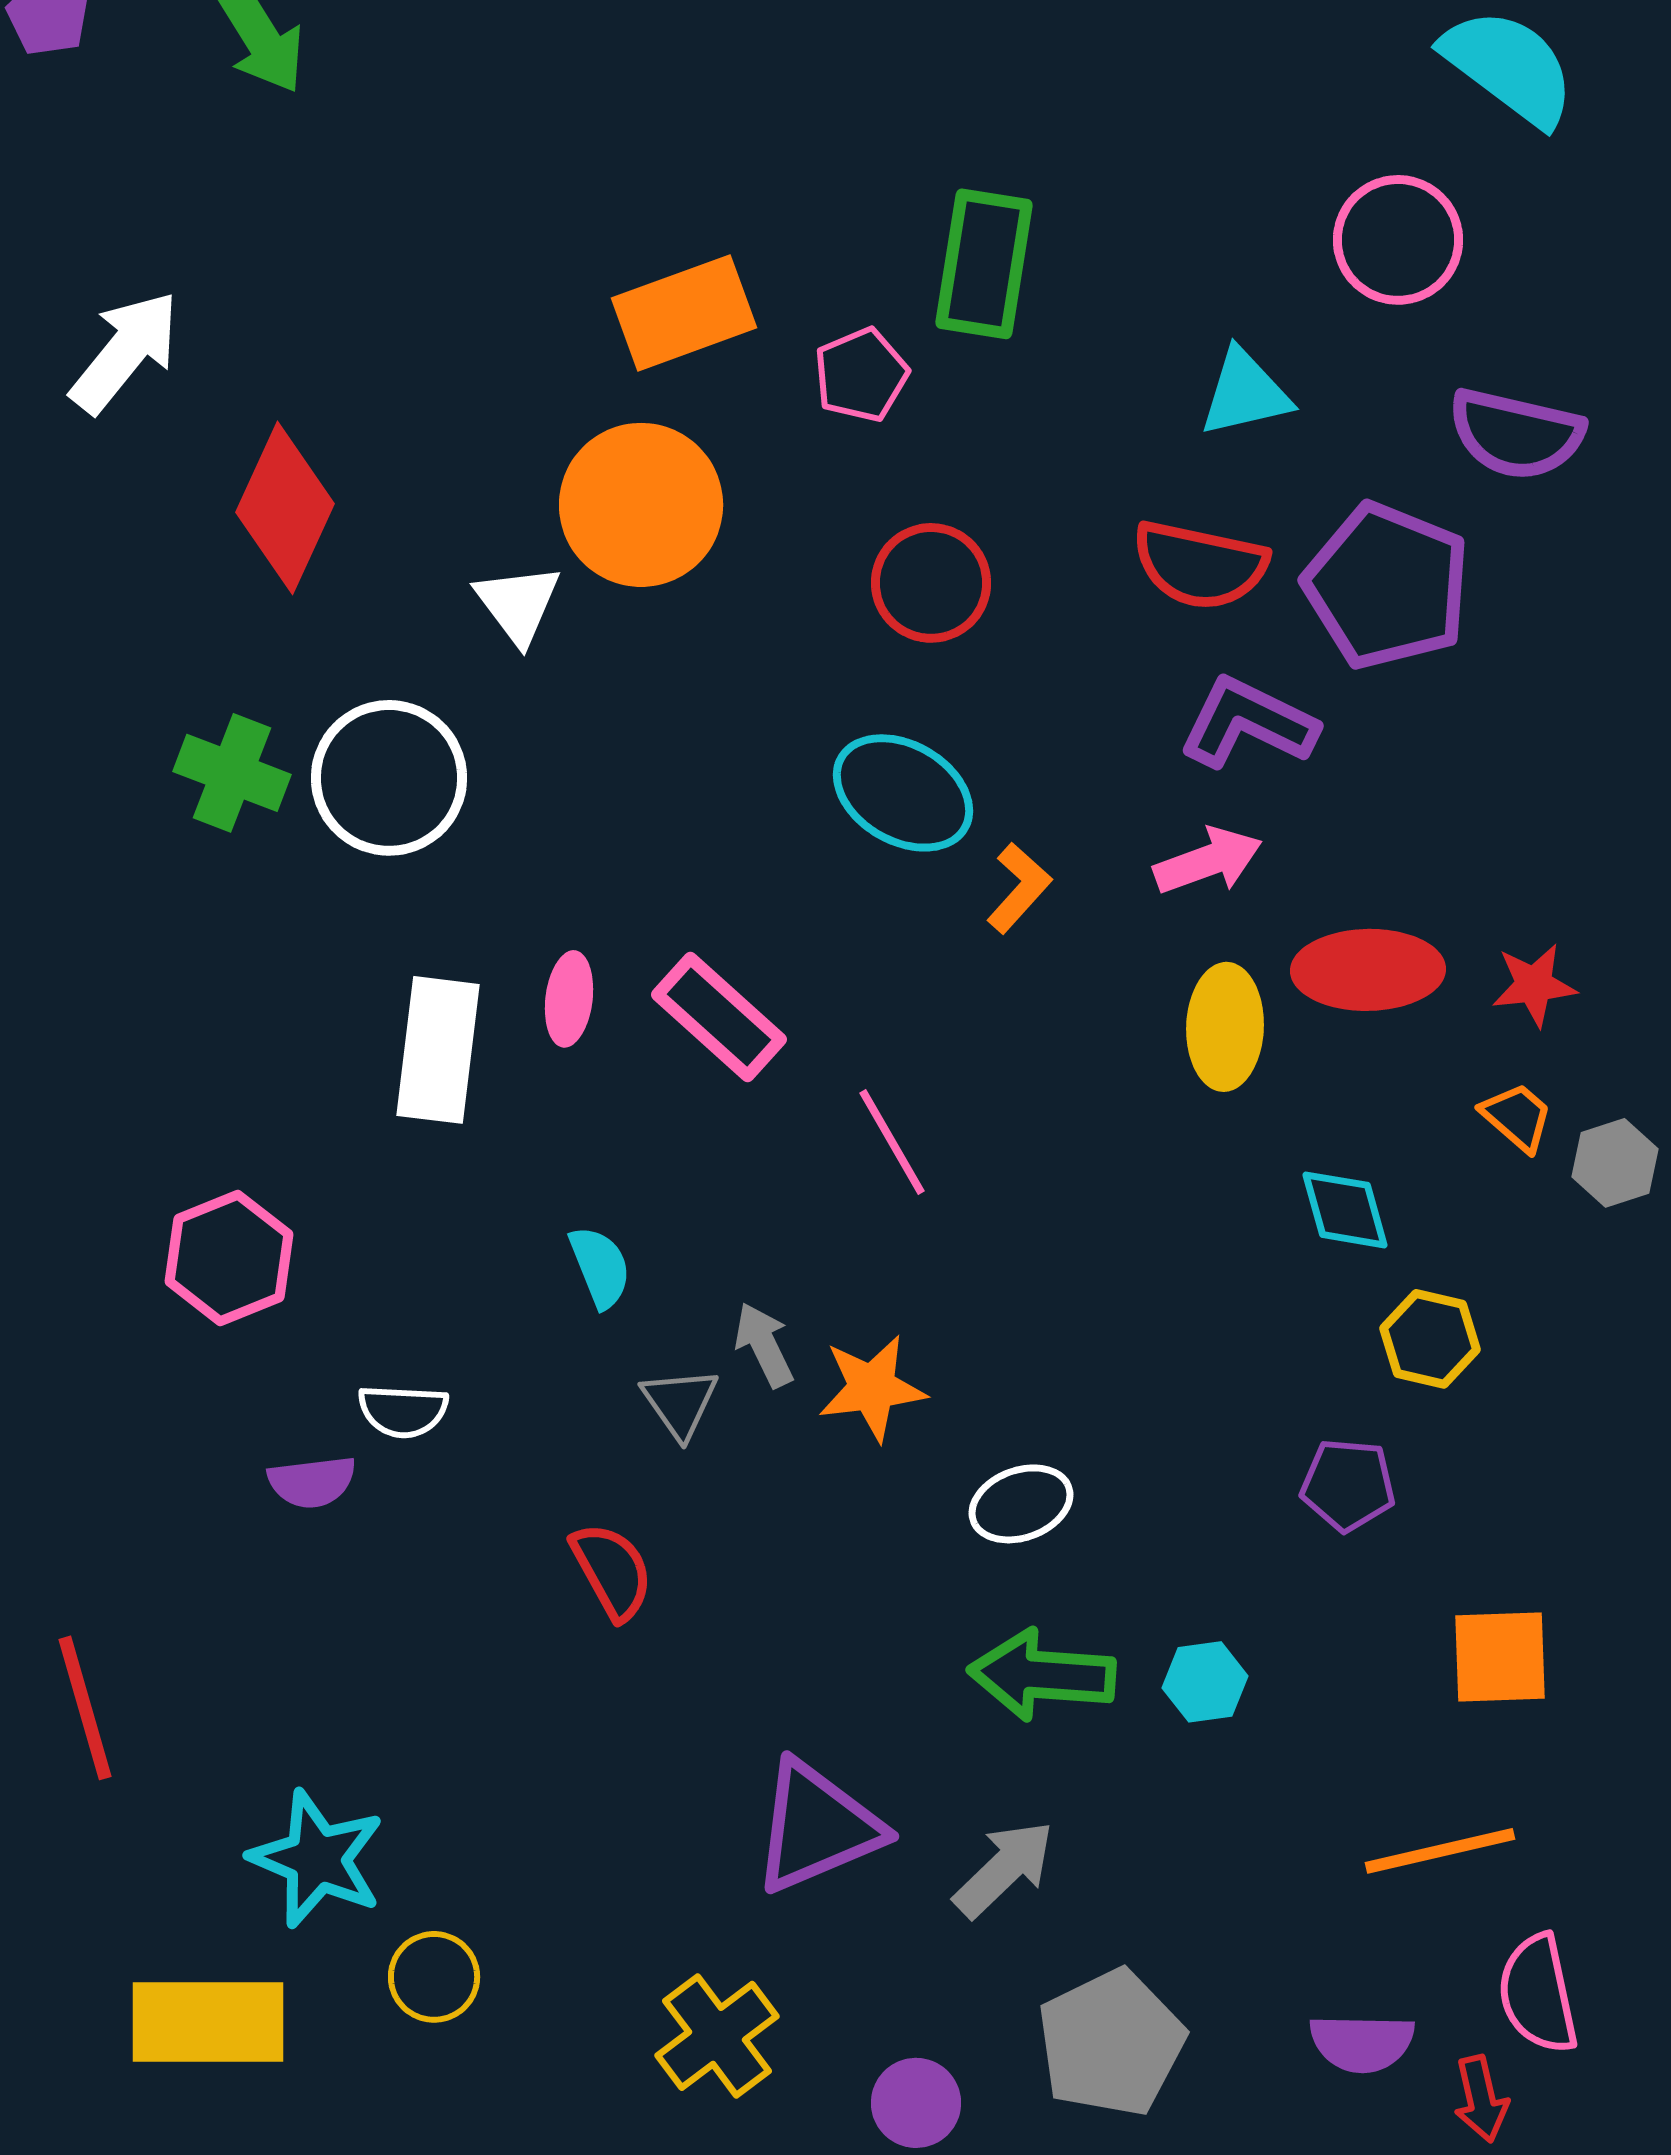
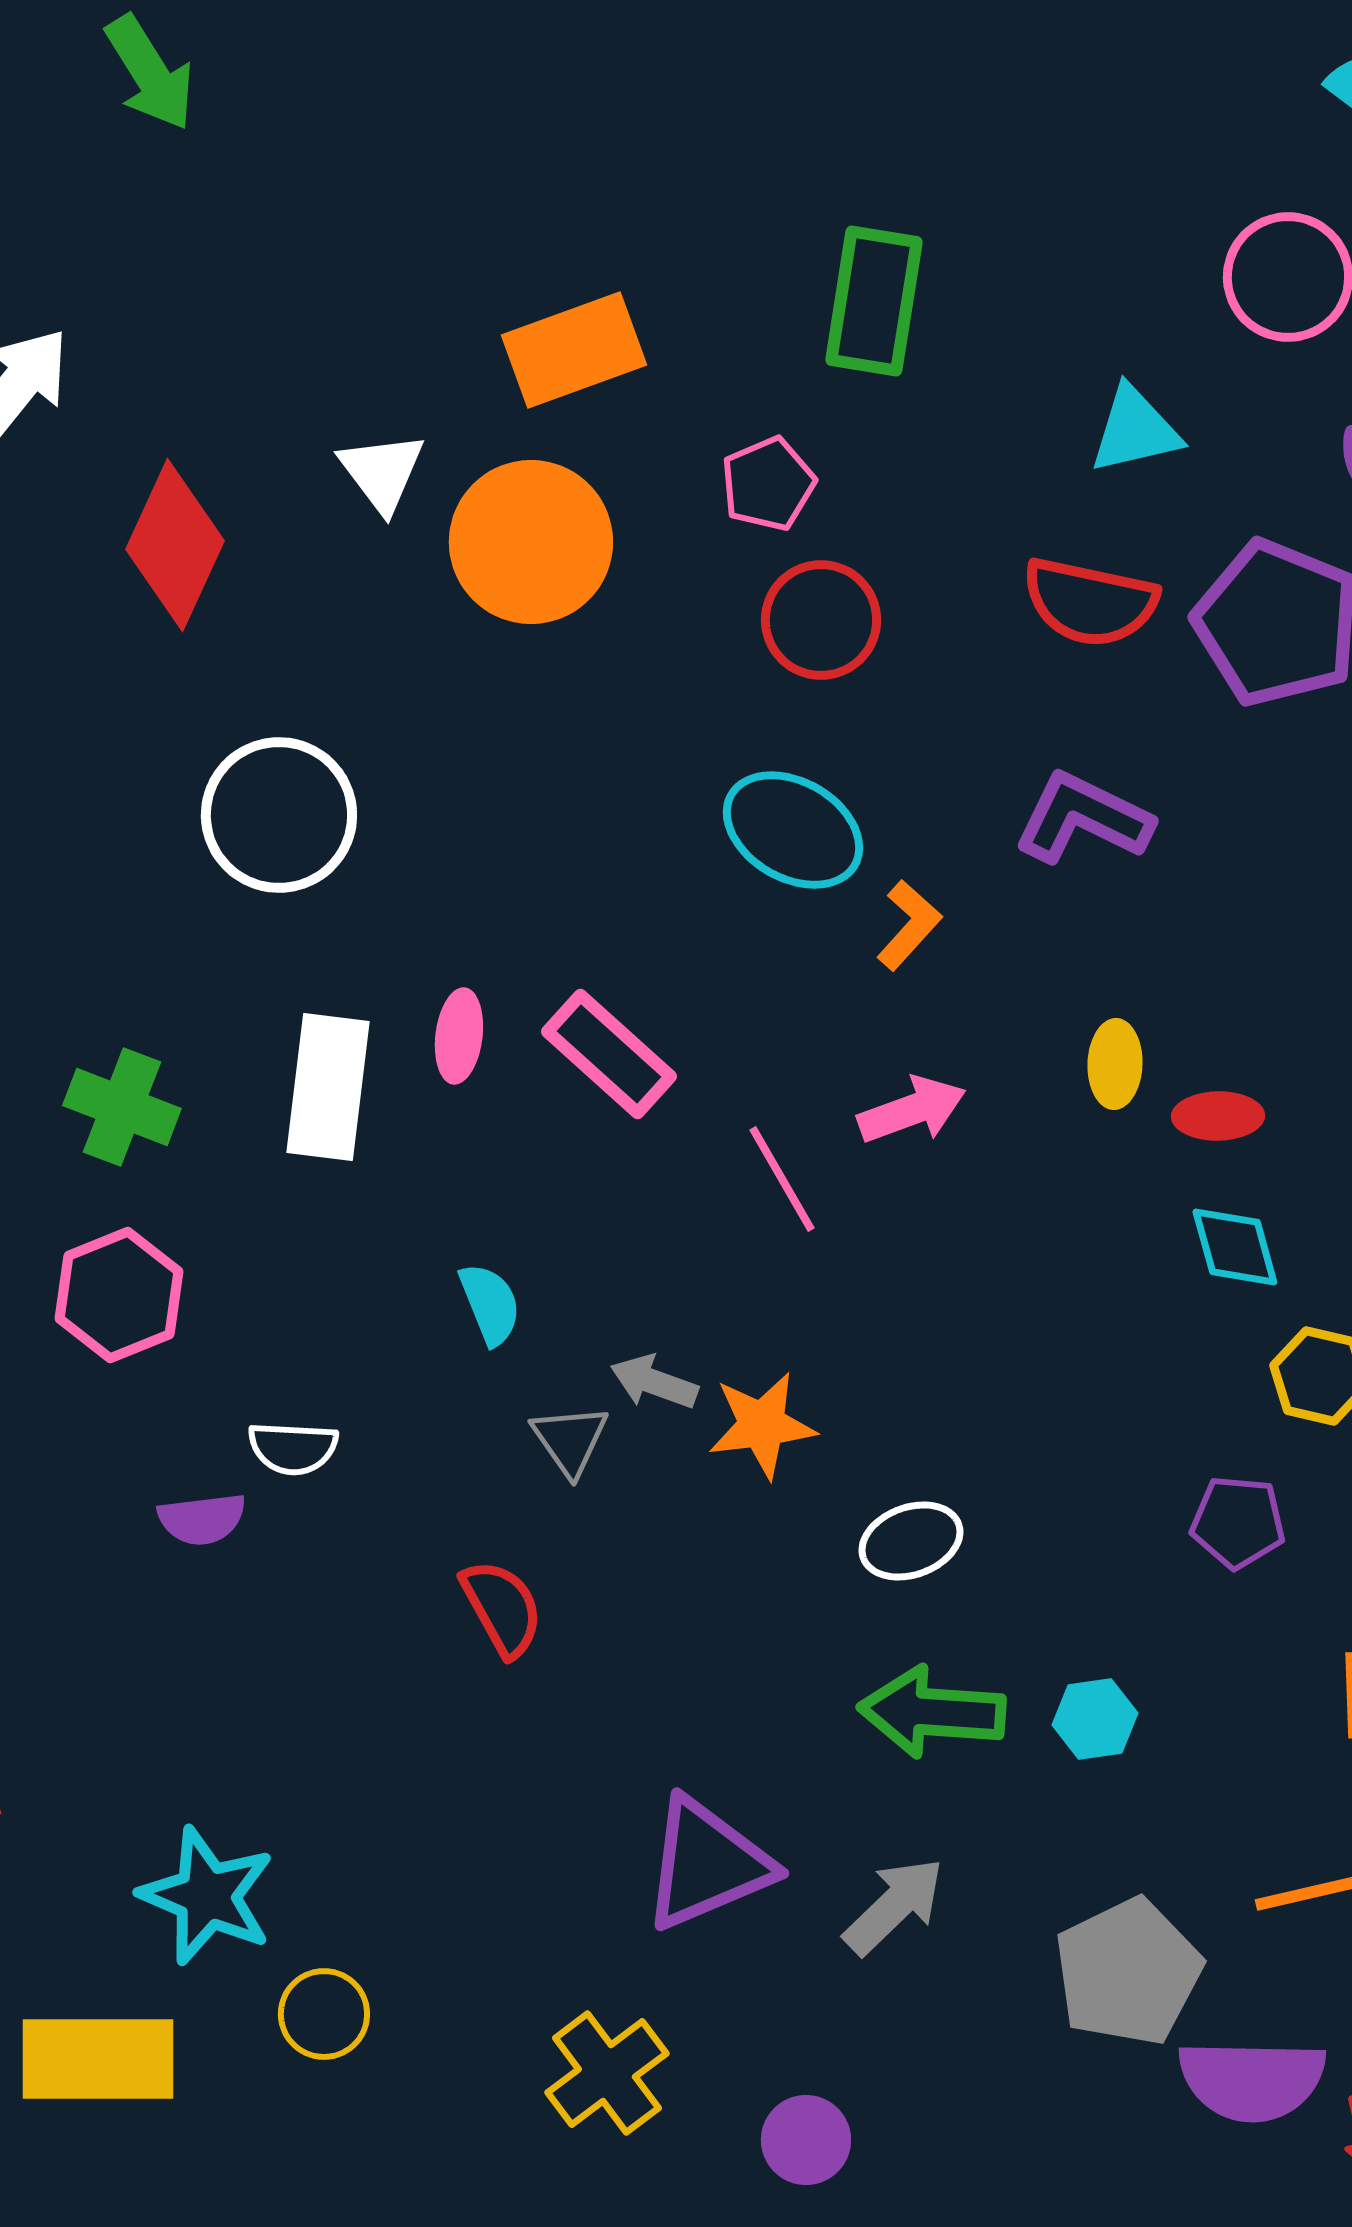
pink pentagon: (861, 375) -> (768, 484), moved
white triangle: (518, 604) -> (382, 472), moved
purple L-shape: (1248, 723) -> (1083, 818), moved
green cross: (232, 773) -> (122, 1107), moved
pink arrow: (1208, 861) -> (912, 1110), moved
red ellipse: (1368, 970) -> (1218, 1116), moved, size x0.6
yellow ellipse: (1225, 1027) -> (1115, 1064), size x0.7
gray arrow: (764, 1345) -> (654, 1382), turned -44
gray pentagon: (1111, 2043) -> (1128, 1972), moved
purple semicircle: (1362, 2043) -> (1252, 2080), size x1.4

